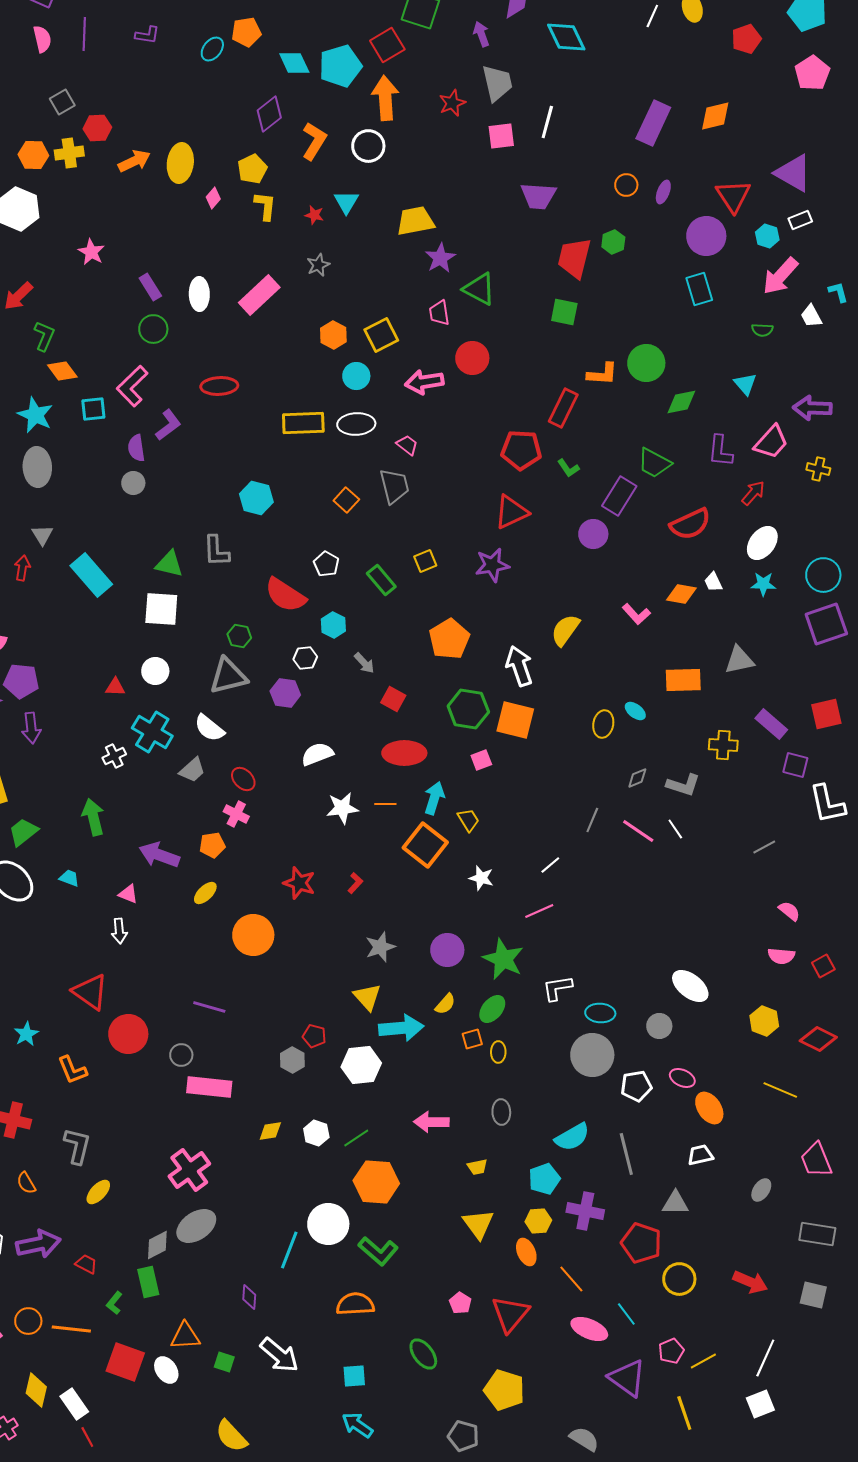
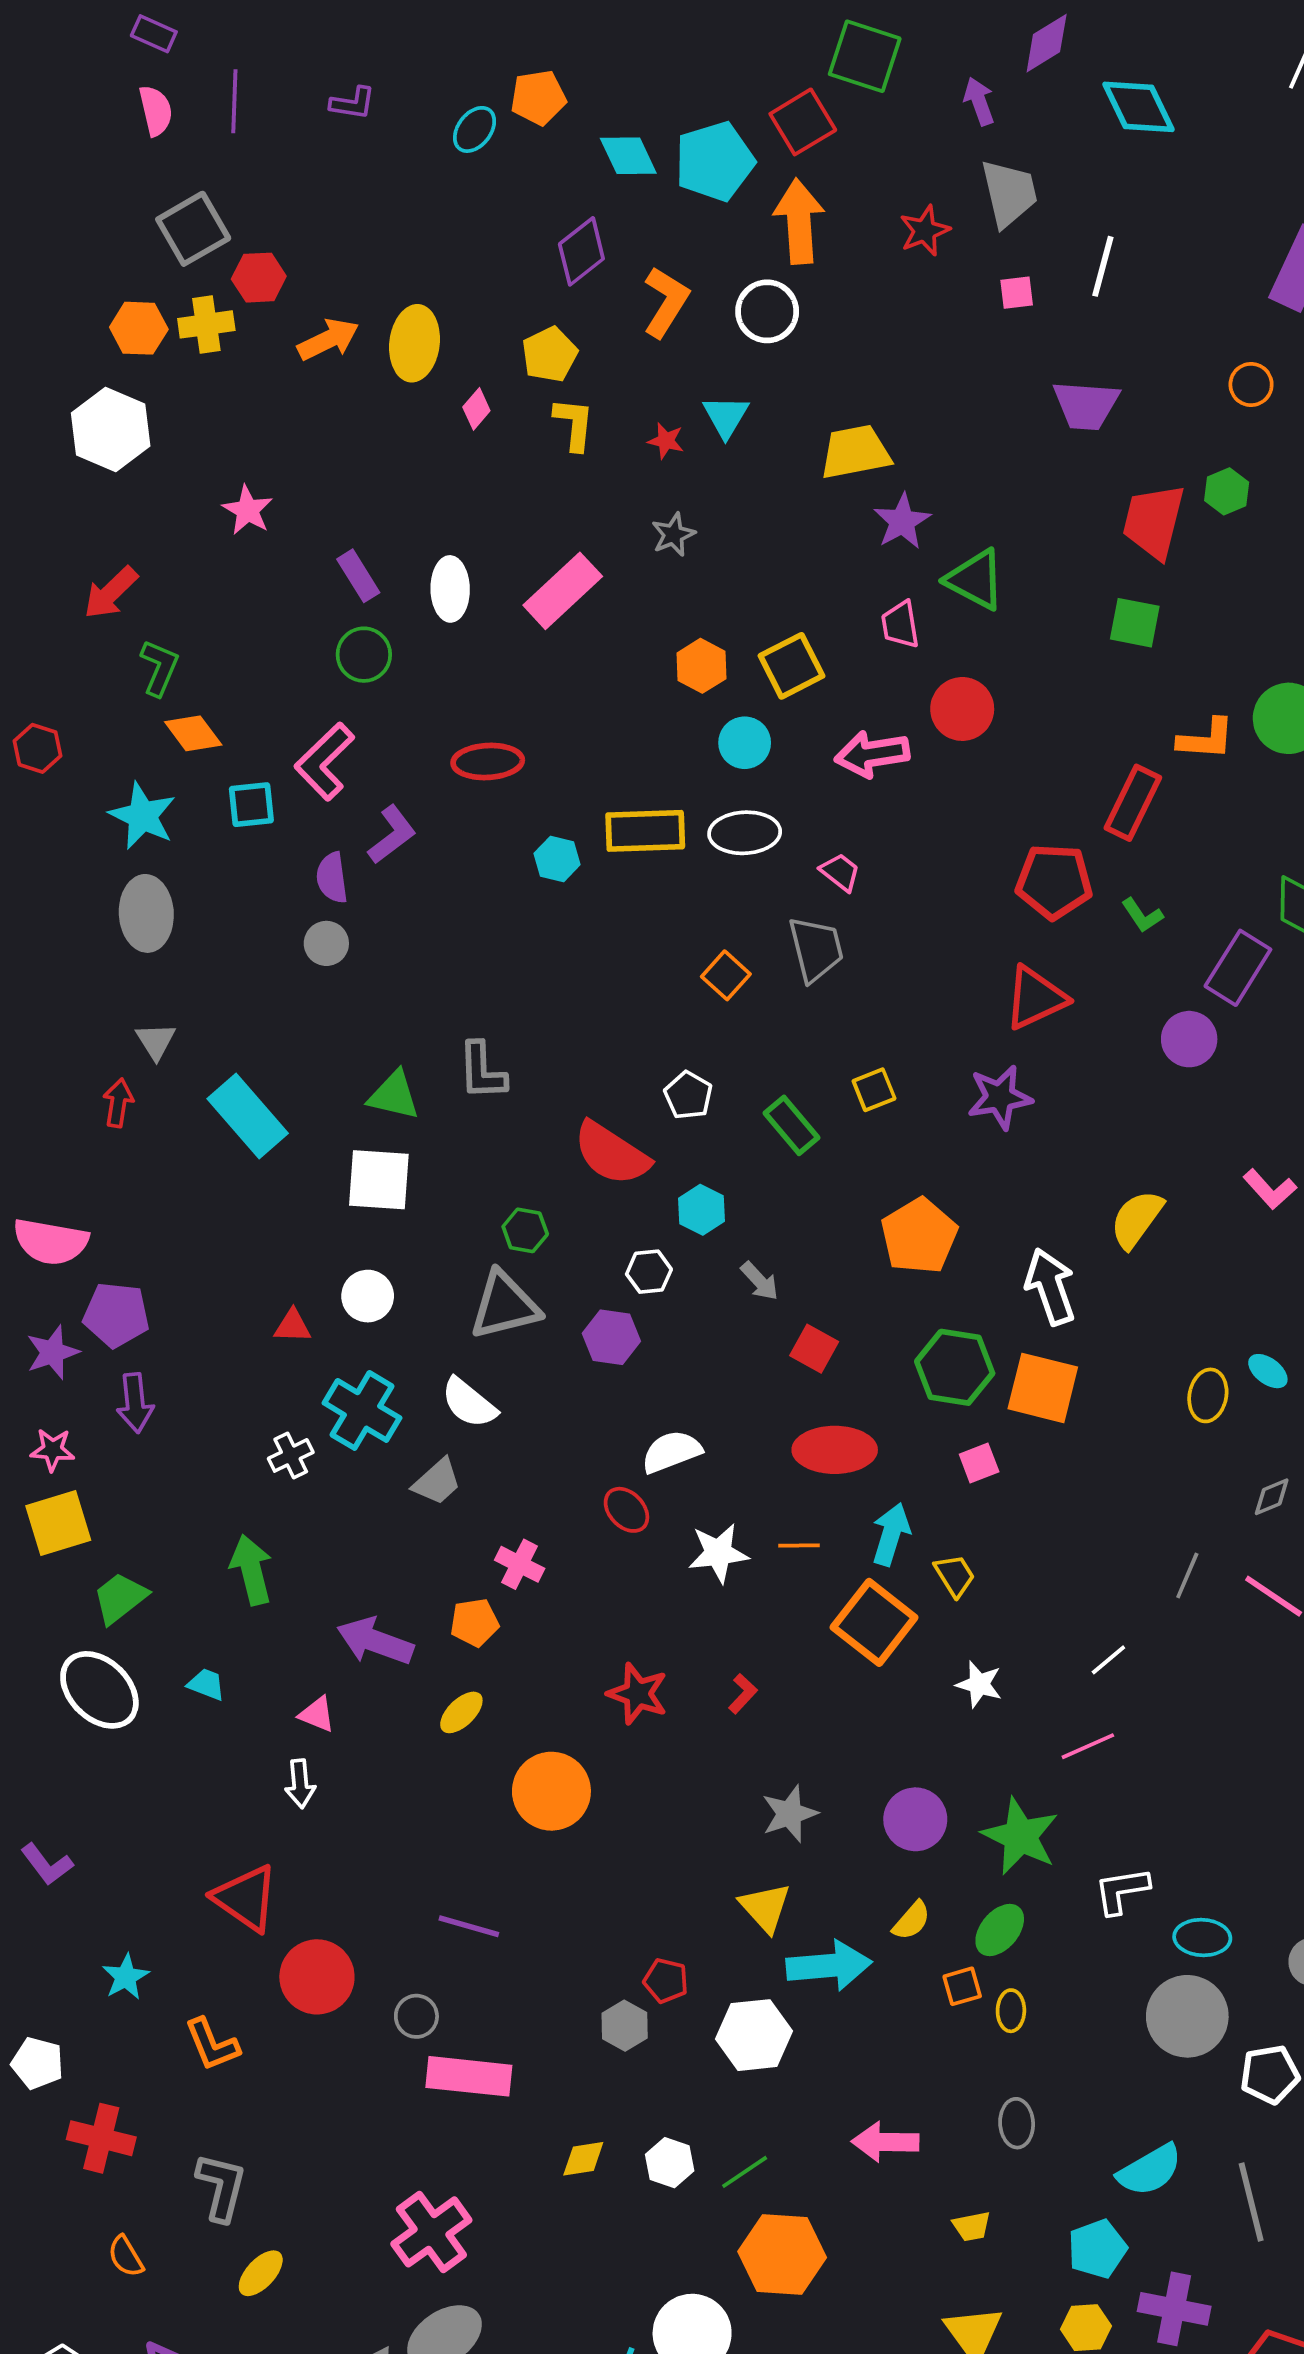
gray square: (62, 102) -> (193, 229), size x1.5
pink square: (501, 136) -> (1017, 293), size x0.7
cyan hexagon: (256, 498) -> (557, 859), moved, size x0.7
red ellipse: (243, 779) -> (626, 1510), moved

